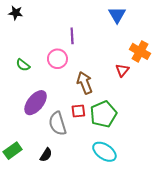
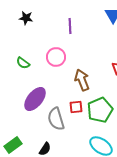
black star: (16, 13) -> (26, 18), moved
purple line: (72, 36) -> (70, 26), moved

